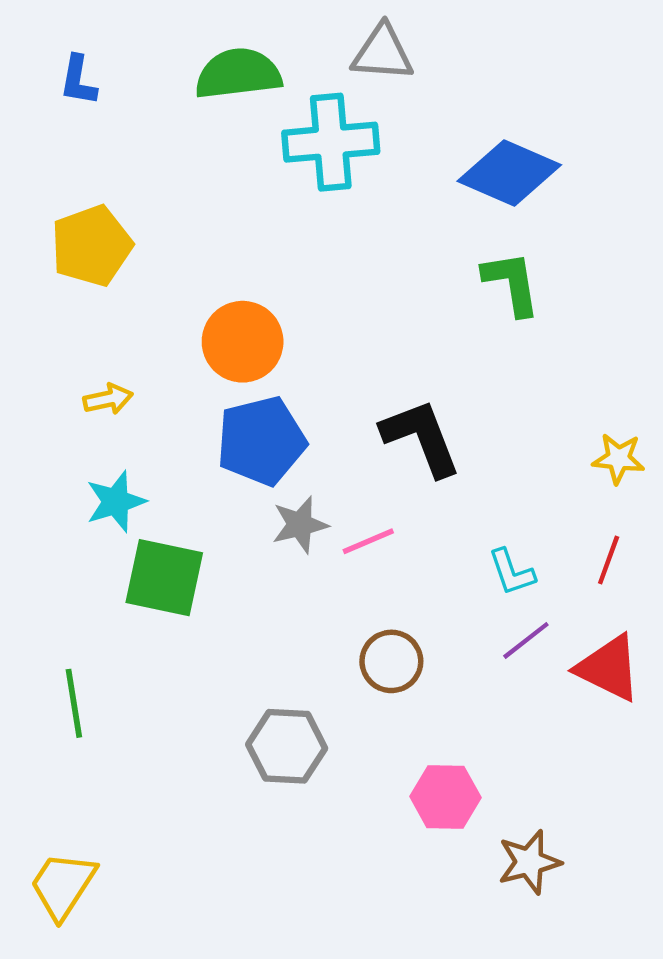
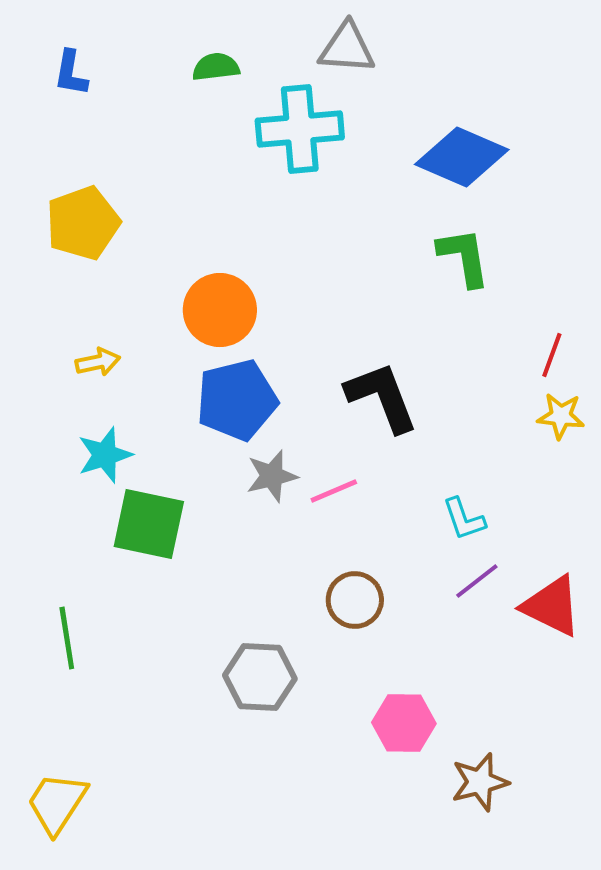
green semicircle: (238, 74) -> (216, 67), size x0.6
red line: (609, 560) -> (552, 355), moved

